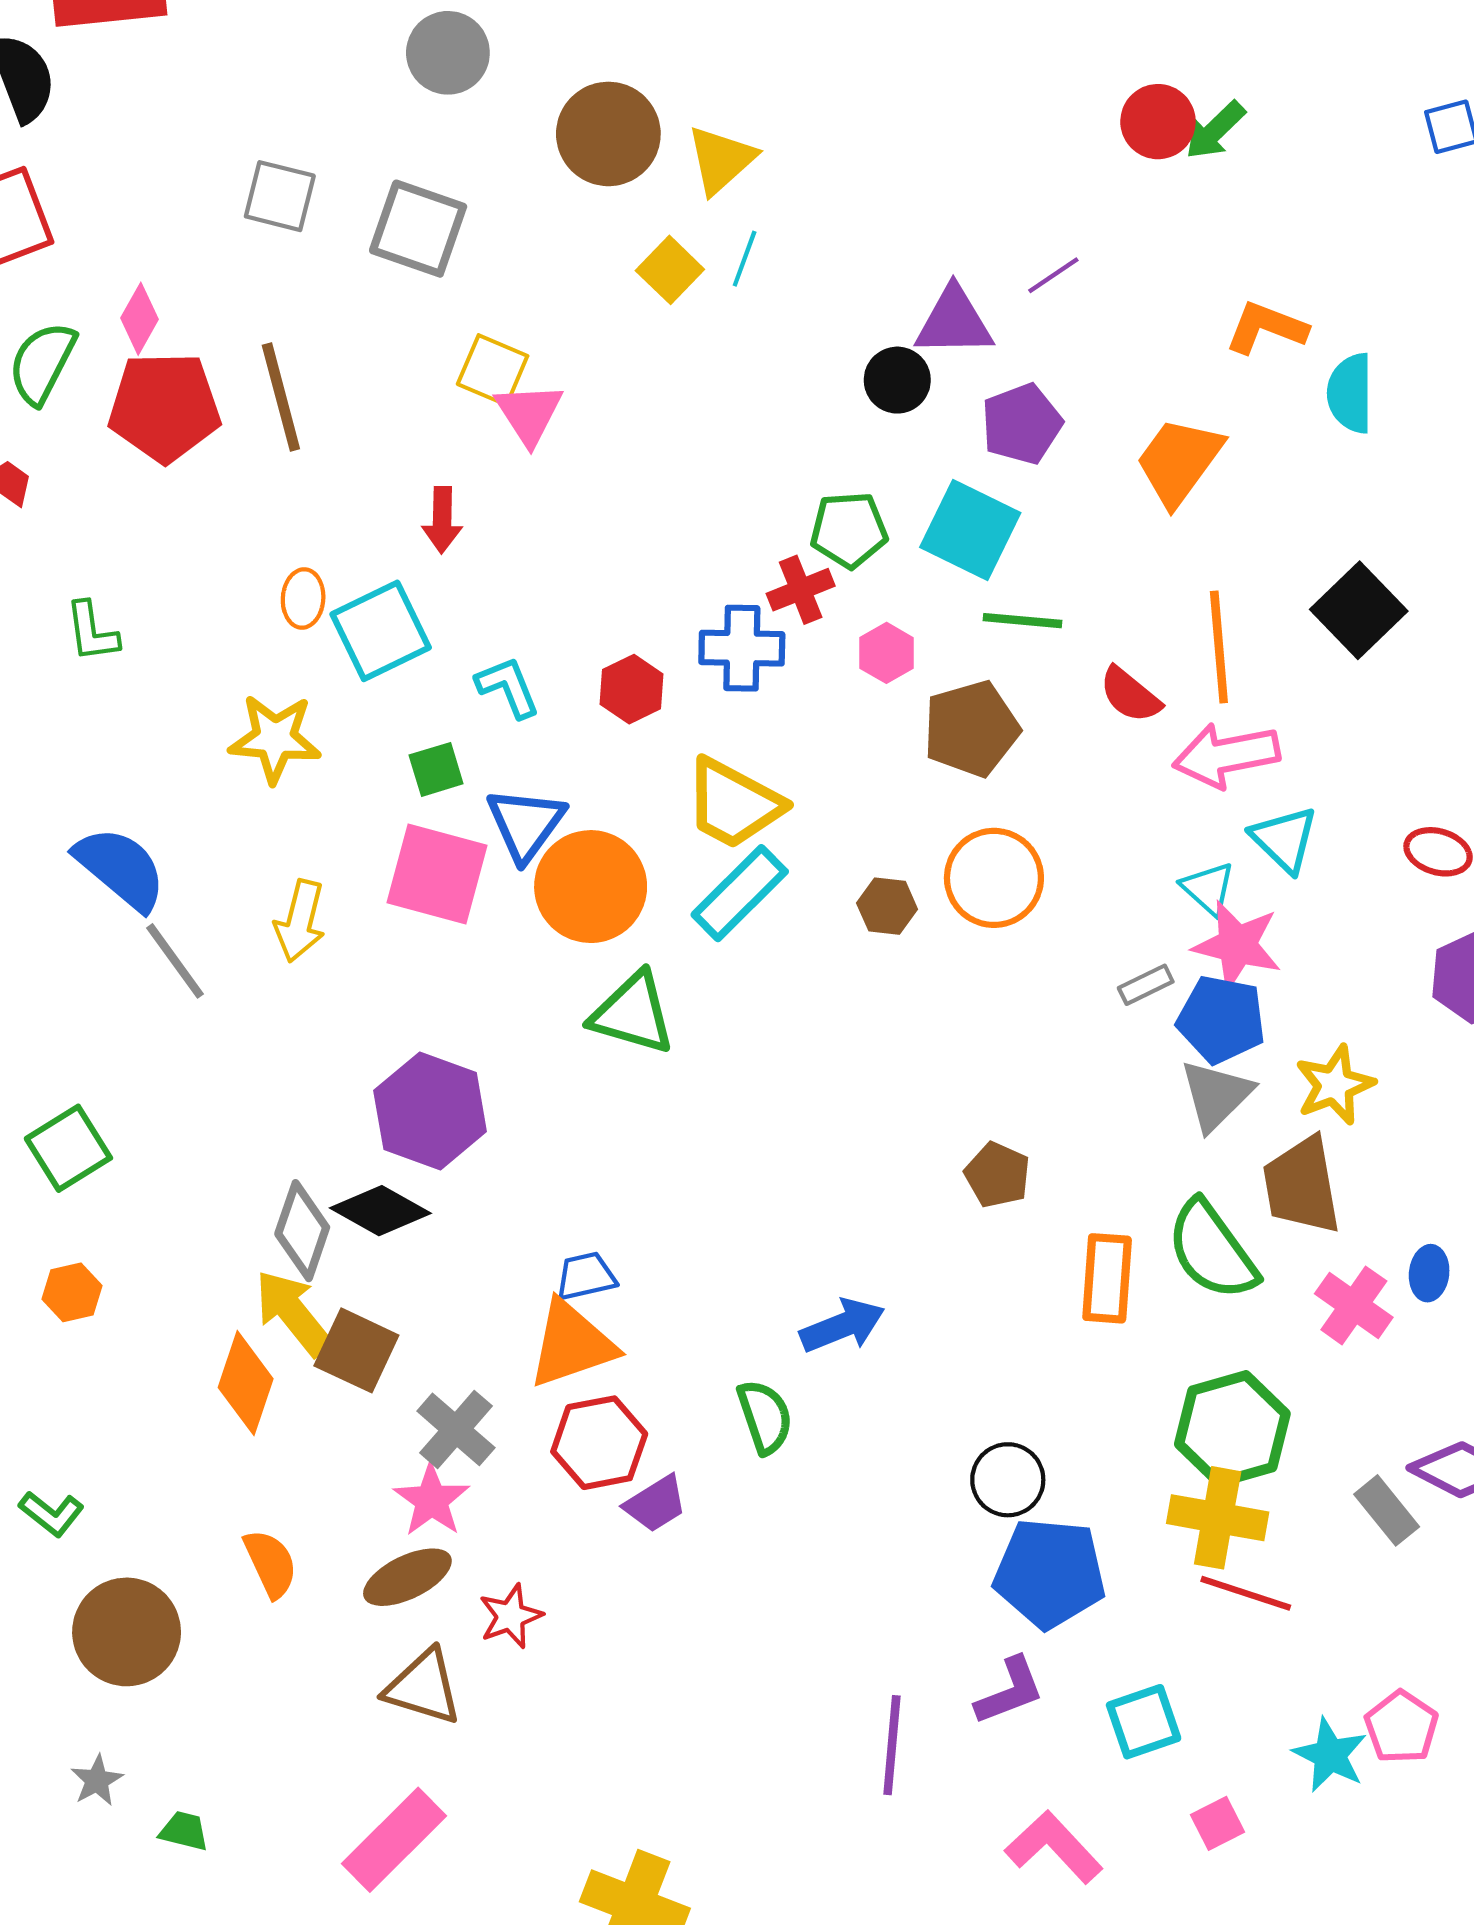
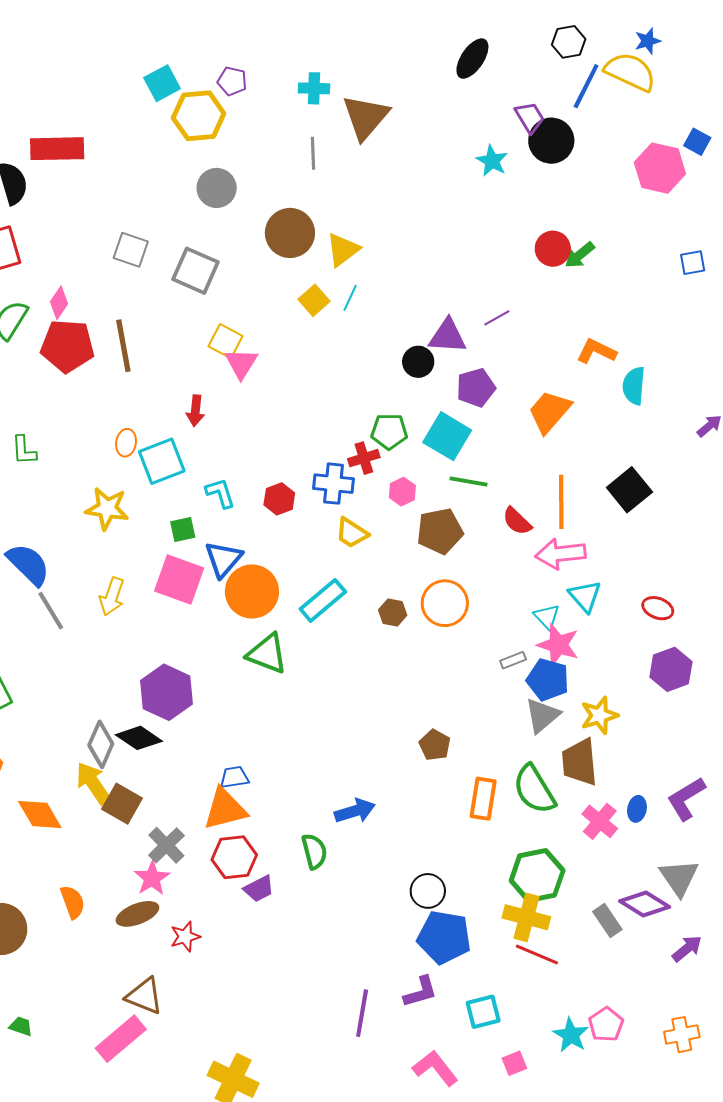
yellow trapezoid: (734, 804) -> (352, 533), moved, size x0.7
orange diamond: (246, 1383) -> (40, 815), moved, turned -54
brown triangle: (423, 1687) -> (144, 996), moved

